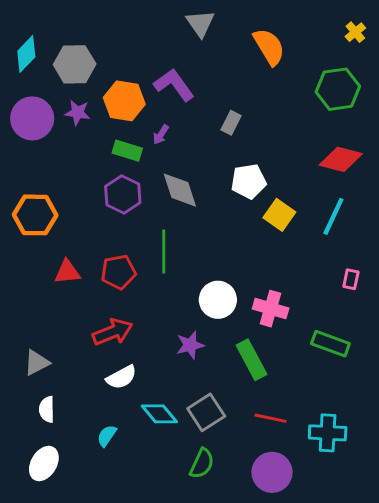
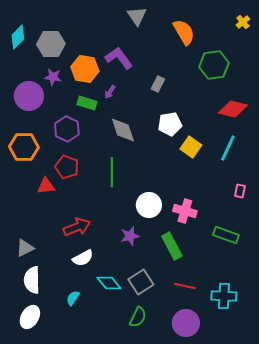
green hexagon: (338, 89) -> (214, 65), moved
purple circle: (32, 118) -> (29, 96), moved
purple hexagon: (123, 194) -> (67, 129), moved
red pentagon: (118, 272) -> (67, 167), moved, turned 30
white semicircle: (47, 409) -> (32, 280), size x1.5

